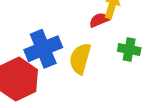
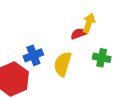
blue cross: (43, 49) -> (33, 55), size x0.7

